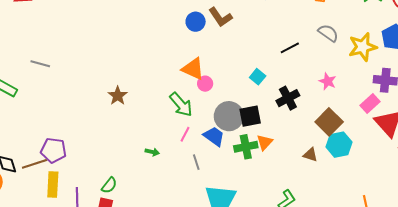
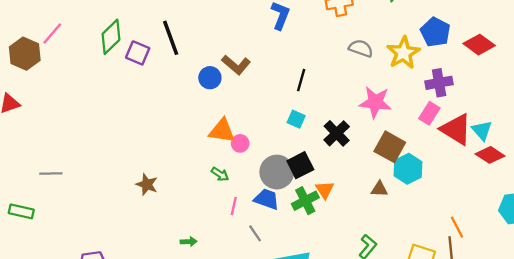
black line: (290, 48) -> (301, 80), moved, turned -30
pink star: (328, 81) -> (375, 102), size x1.6
green arrow: (181, 104) -> (220, 174), size x0.6
green arrow: (152, 152) -> (189, 242), moved

